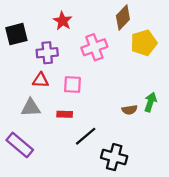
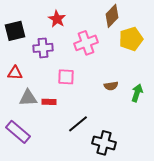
red triangle: (41, 80) -> (15, 73), moved
brown semicircle: (130, 110) -> (111, 86), moved
red rectangle: (65, 114) -> (49, 102), moved

